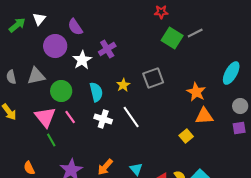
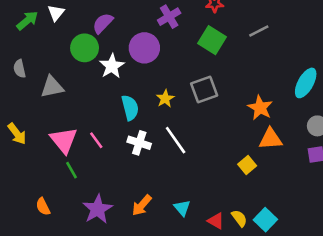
purple semicircle: (75, 27) -> (103, 23), turned 78
green square: (172, 38) -> (212, 40), moved
purple circle: (55, 46) -> (144, 48), moved
purple cross: (107, 49) -> (169, 17), moved
gray semicircle: (11, 77) -> (20, 69), moved
green circle: (61, 91) -> (85, 48), moved

